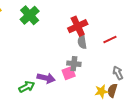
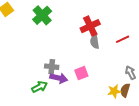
gray cross: (74, 64) -> (52, 67), moved

